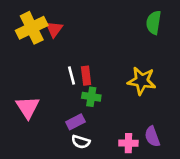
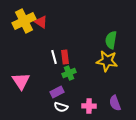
green semicircle: (154, 23) -> (111, 40), moved
red triangle: (54, 29) -> (41, 22), turned -32
green cross: (91, 97) -> (69, 73), turned -32
pink cross: (128, 143) -> (89, 106), moved

